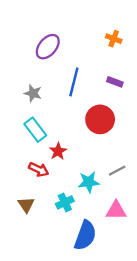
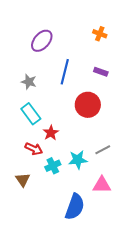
cyan cross: (65, 202) -> (53, 166), moved

